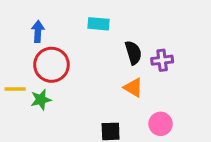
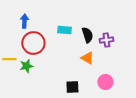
cyan rectangle: (98, 24) -> (64, 30), moved

